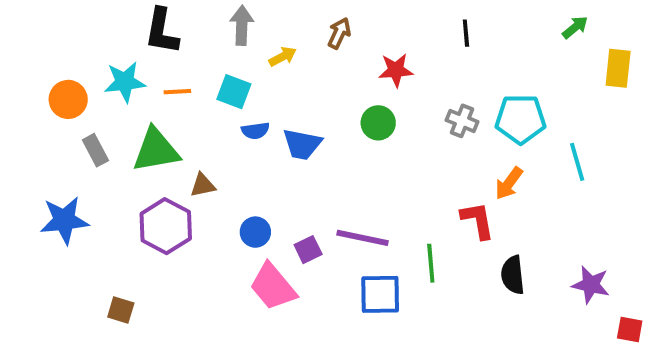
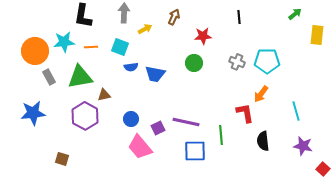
orange circle: (68, 99) -> (35, 51), size x1.4
cyan line: (577, 162) -> (296, 111), moved
red square: (630, 330) -> (323, 169), turned 32

